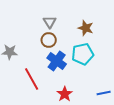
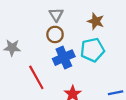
blue cross: (57, 61) -> (64, 58), turned 30

